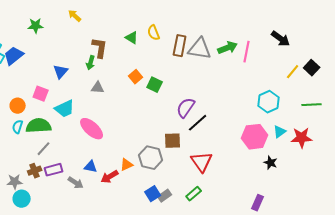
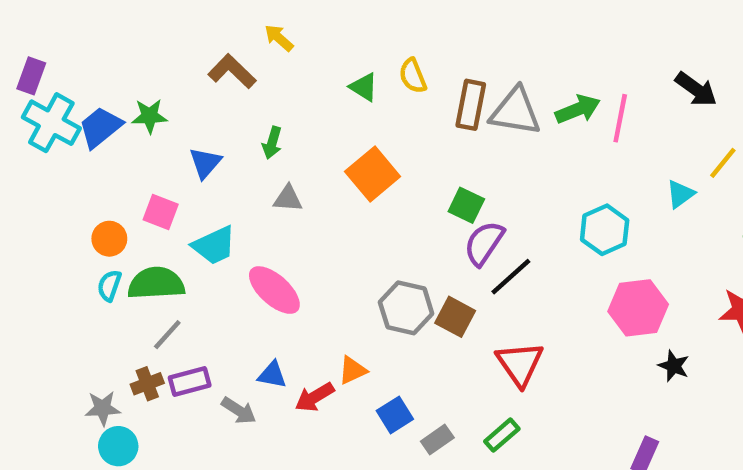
yellow arrow: (75, 16) -> (279, 38), moved
green star: (36, 26) -> (149, 116), moved
brown L-shape: (100, 48) -> (232, 71), moved, turned -55
orange square: (136, 77) -> (373, 174), size x1.6
green square: (155, 85) -> (466, 205), moved
cyan hexagon: (269, 102) -> (605, 230), moved
cyan triangle: (280, 132) -> (680, 194), moved
brown square: (173, 141) -> (455, 317), turned 30
gray hexagon: (151, 158) -> (406, 308), moved
blue square: (153, 194) -> (395, 415), moved

